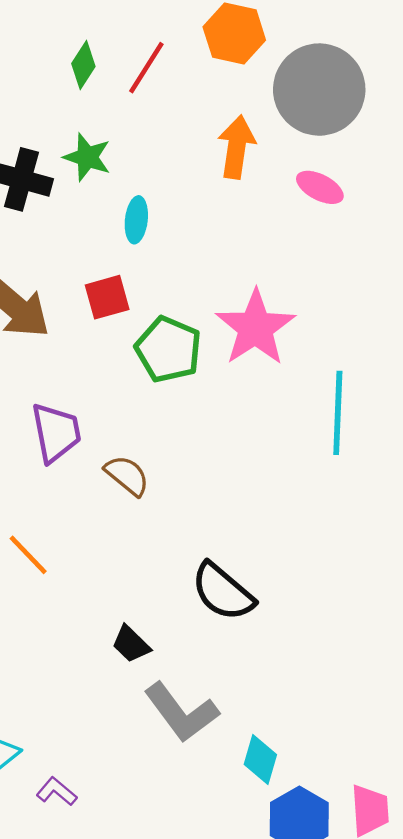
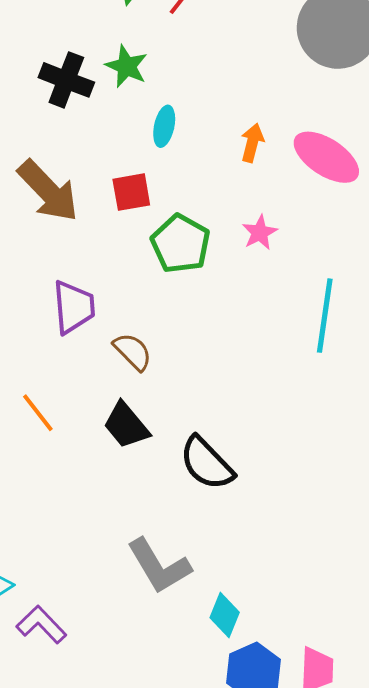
orange arrow: (237, 147) -> (252, 143), moved, size x0.7
pink ellipse: (320, 187) -> (326, 157), moved, size x1.6
pink star: (255, 328) -> (260, 233), size x0.5
black trapezoid: (131, 644) -> (126, 425), moved, size x1.4
purple L-shape: (57, 791) -> (41, 625), size x1.4

